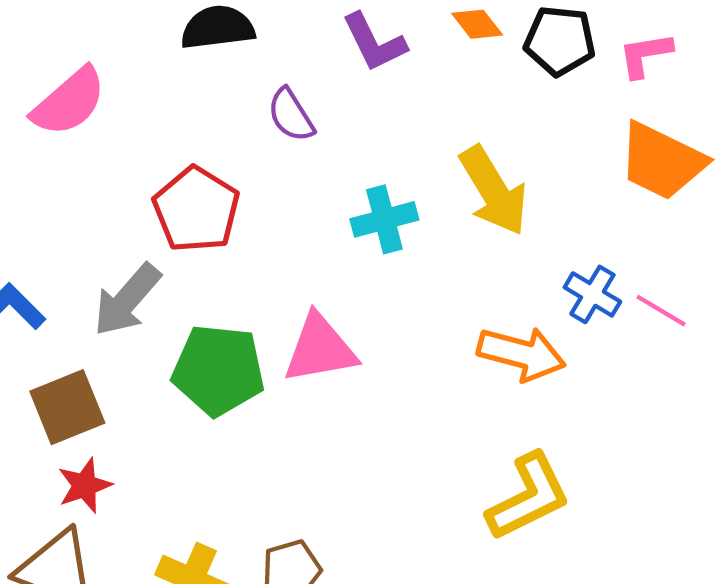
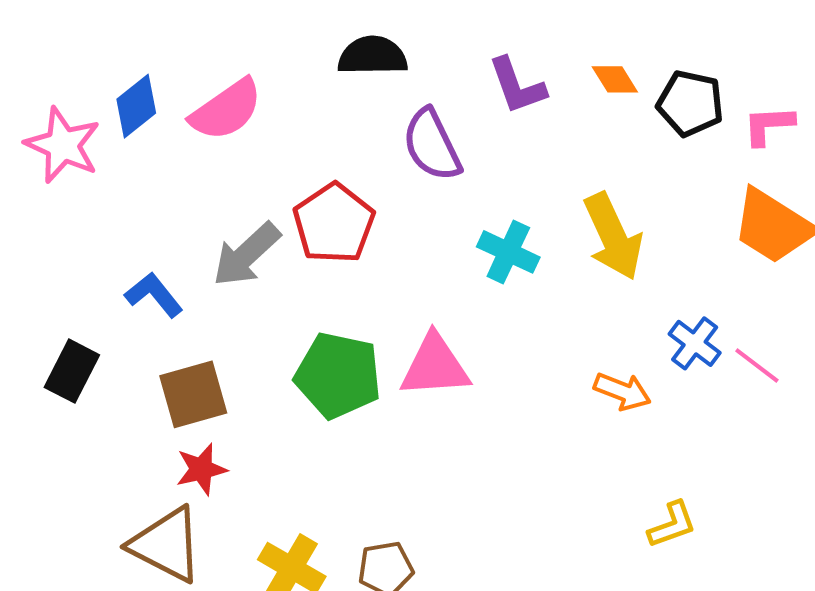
purple semicircle: (291, 115) -> (432, 145), size x1.4
cyan cross: (384, 219) -> (508, 252), turned 34
gray arrow: (127, 300) -> (246, 255), moved
orange arrow: (521, 354) -> (622, 391), size x0.7
yellow L-shape: (529, 497) -> (672, 525), moved, size x0.6

